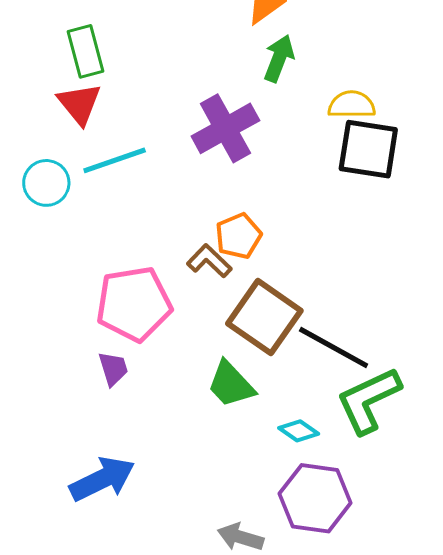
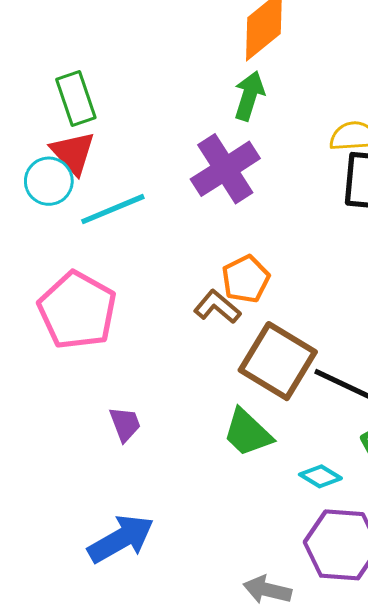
green arrow: (279, 58) -> (249, 96), moved
cyan circle: (46, 183) -> (49, 181), moved
pink pentagon: (134, 304) -> (77, 310), moved, turned -30

